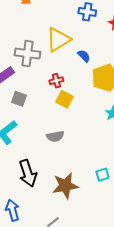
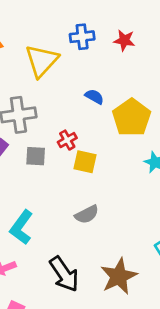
yellow triangle: (58, 39) -> (42, 61), moved
gray square: (19, 99) -> (36, 156), moved

